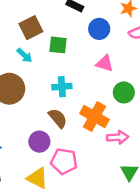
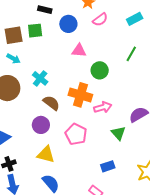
brown square: (31, 28) -> (14, 35), turned 30
green square: (58, 45) -> (35, 31), moved
cyan cross: (62, 87) -> (40, 78), moved, turned -35
pink pentagon: (64, 161) -> (76, 134), moved, turned 30

